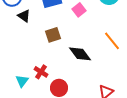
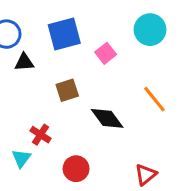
black triangle: (24, 16) -> (24, 62), turned -40
red cross: (41, 72) -> (41, 135), moved

